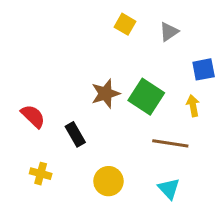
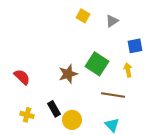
brown star: (105, 94) -> (68, 74), moved
black rectangle: (75, 134) -> (54, 109), moved

